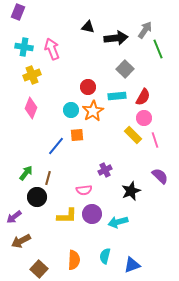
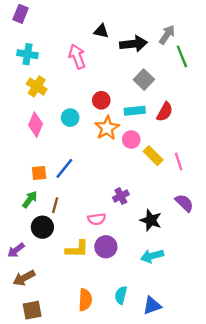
pink arrow: (52, 49) -> (77, 56), moved
yellow cross: (32, 75) -> (37, 86), turned -36
cyan circle: (71, 110) -> (70, 118), moved
pink circle: (144, 118) -> (131, 140), moved
orange square: (77, 135) -> (39, 173), moved
black star: (131, 191) -> (151, 220), turned -30
cyan arrow: (118, 222) -> (152, 256), moved
brown square: (39, 269) -> (32, 310), moved, turned 36

